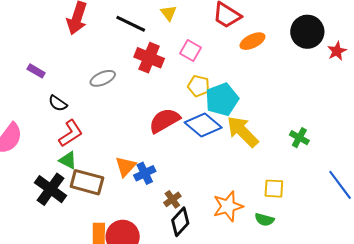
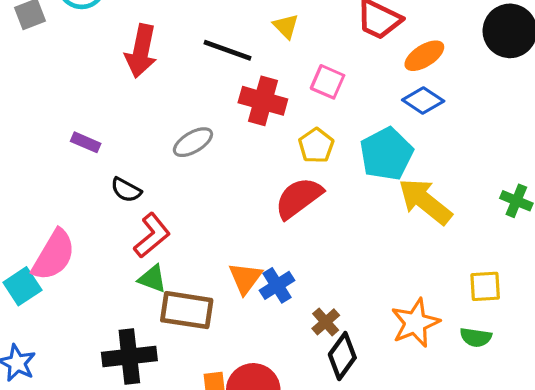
yellow pentagon: (199, 86) -> (316, 146), moved, turned 30
blue diamond: (203, 125) -> (423, 101), moved, size x0.7
black cross: (51, 189) -> (129, 357), moved, turned -36

